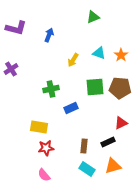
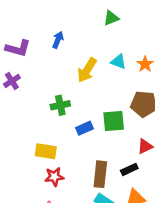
purple L-shape: (16, 28) -> (18, 48), moved
yellow arrow: (73, 60) -> (87, 70), size x1.5
green square: (95, 87) -> (114, 121), moved
brown rectangle: (84, 146) -> (100, 174), size x1.5

